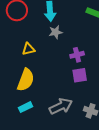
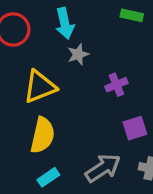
yellow triangle: (28, 49) -> (40, 87), size x1.6
purple square: (80, 75) -> (135, 128), moved

